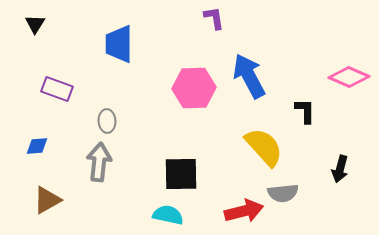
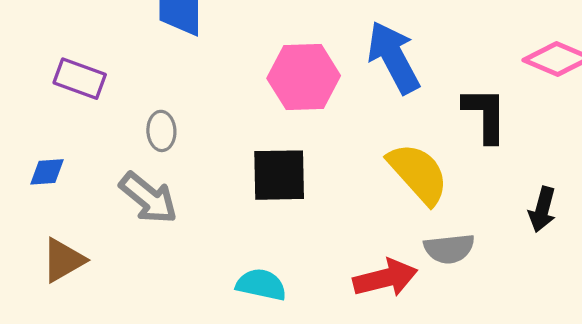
black L-shape: (305, 111) -> (485, 115), size x1.4
gray arrow: (99, 162) -> (148, 198), turned 123
black square: (181, 174) -> (279, 175), moved

